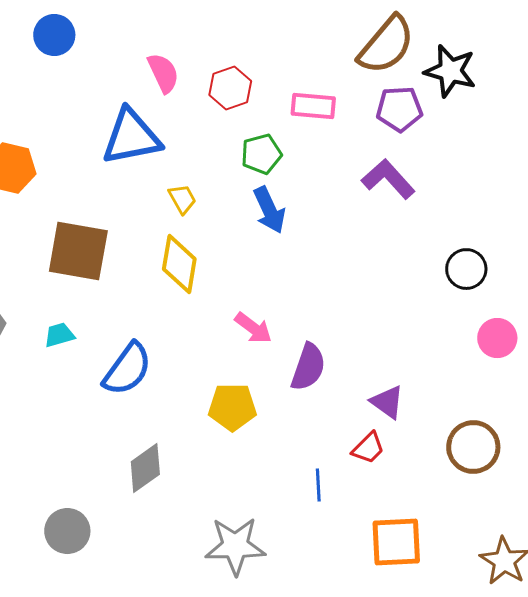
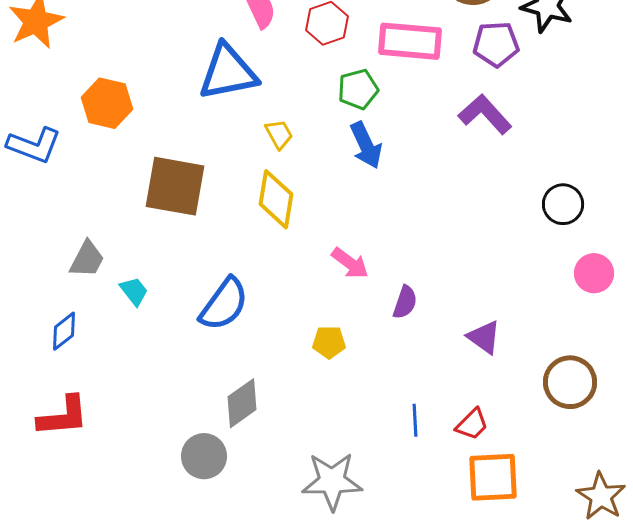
pink rectangle: (313, 106) -> (410, 41), size x1.4
cyan trapezoid: (59, 335) -> (134, 291), moved, turned 68
purple semicircle: (308, 367) -> (405, 302), size x0.7
yellow pentagon: (232, 407) -> (329, 342), size x0.7
red trapezoid: (368, 448) -> (472, 424), moved
gray circle: (67, 531) -> (204, 456), moved

